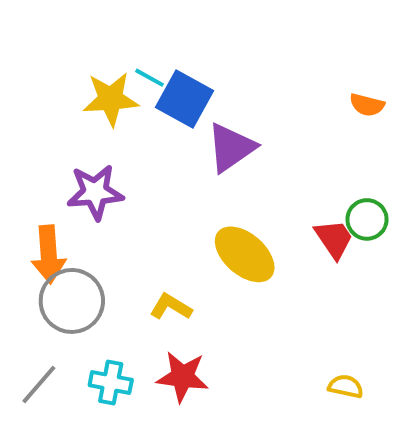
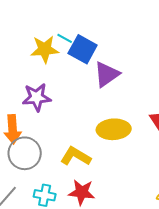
yellow ellipse: (245, 254) -> (114, 129), turned -44
yellow L-shape: (171, 307) -> (76, 156), size x1.4

